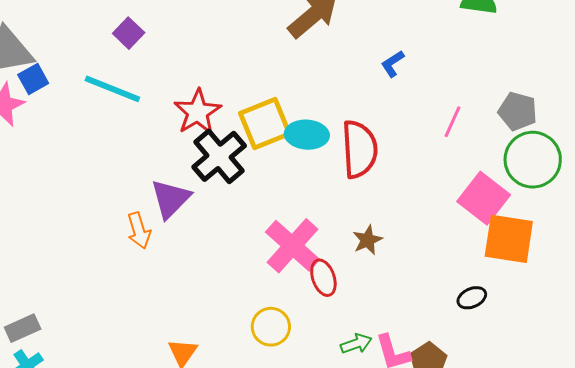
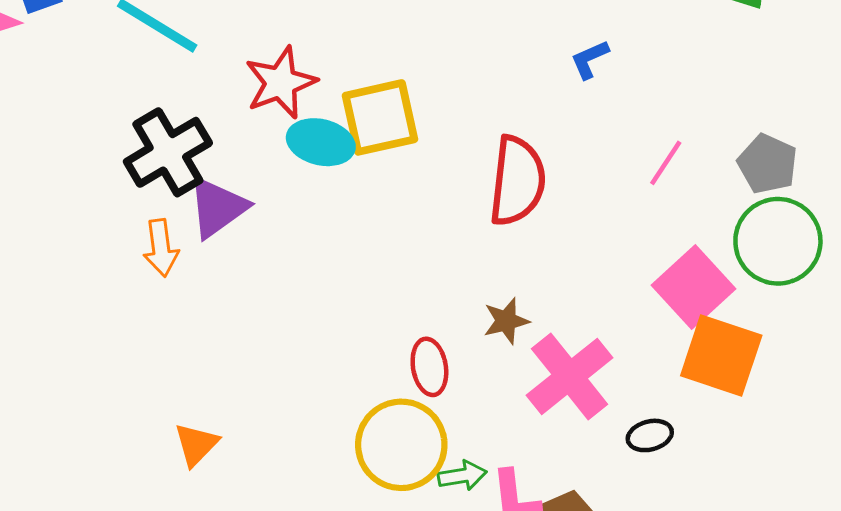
cyan ellipse: (307, 135) -> (321, 142), moved
black cross: (219, 156) -> (168, 152), moved
pink cross: (293, 246) -> (570, 376), moved
yellow circle: (271, 327) -> (401, 445), moved, size x1.5

